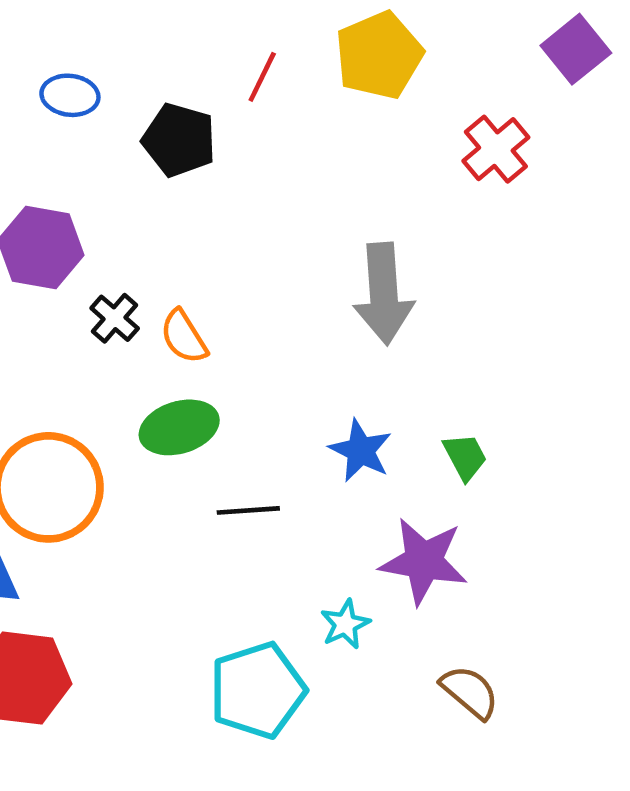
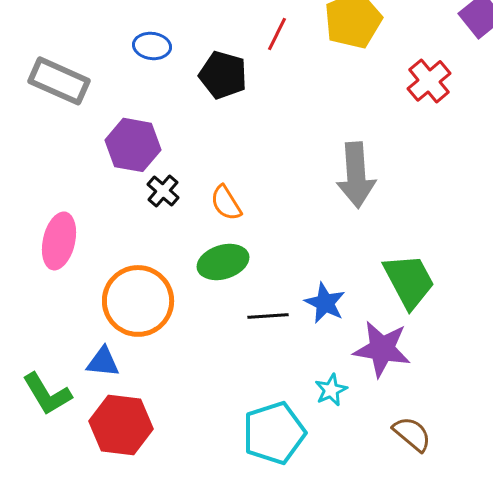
black cross: (115, 318) -> (163, 191), moved
blue star: (361, 450) -> (325, 303), moved
green trapezoid: (465, 457) -> (409, 281), size x1.8

